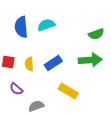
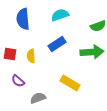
cyan semicircle: (46, 25) -> (60, 15), moved
blue rectangle: (53, 63) -> (57, 44), moved

